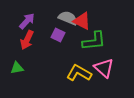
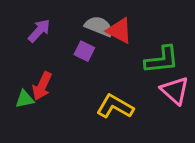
red arrow: (27, 40) -> (42, 86), moved
green L-shape: (94, 41) -> (162, 60), moved
pink triangle: (104, 68) -> (175, 90), moved

